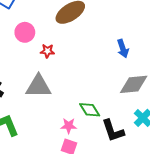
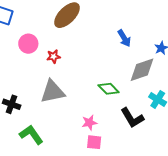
green diamond: (90, 110) -> (109, 89), moved

